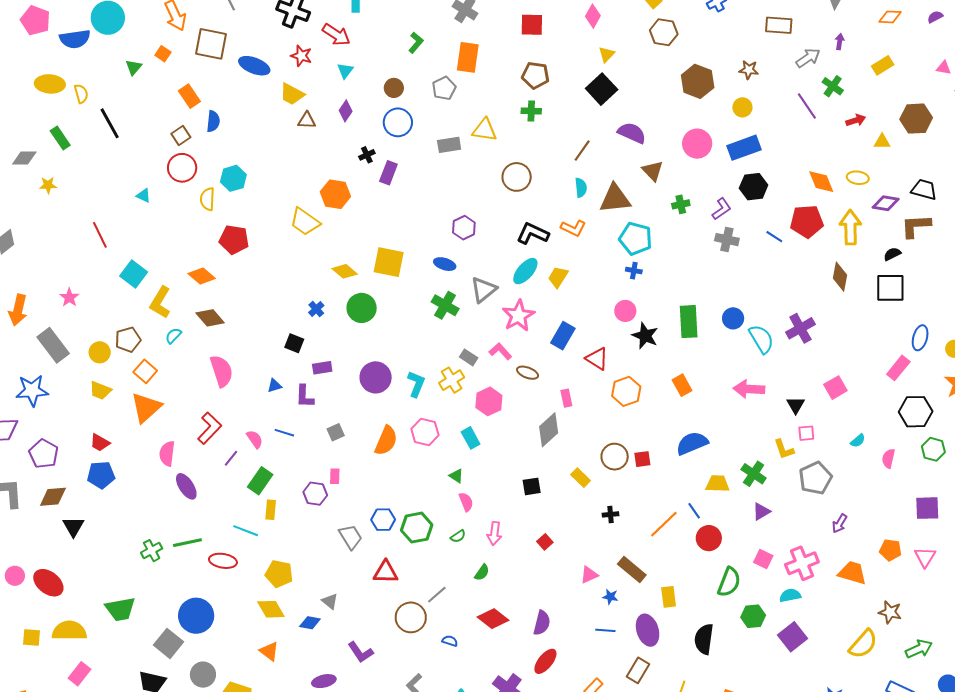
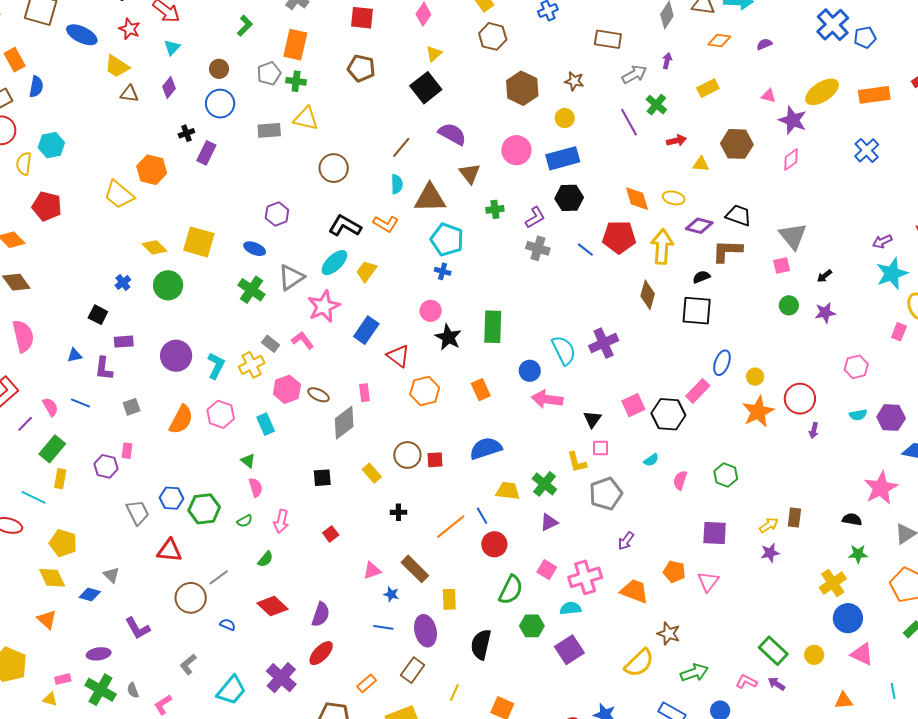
green cross: (531, 111) -> (296, 81), moved
blue circle: (733, 318) -> (530, 371), moved
brown ellipse: (528, 373) -> (318, 395), moved
black hexagon: (916, 412) -> (668, 414), moved

